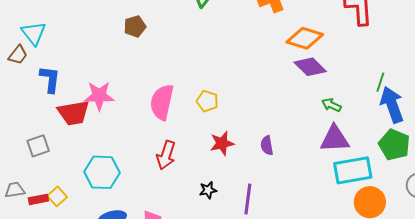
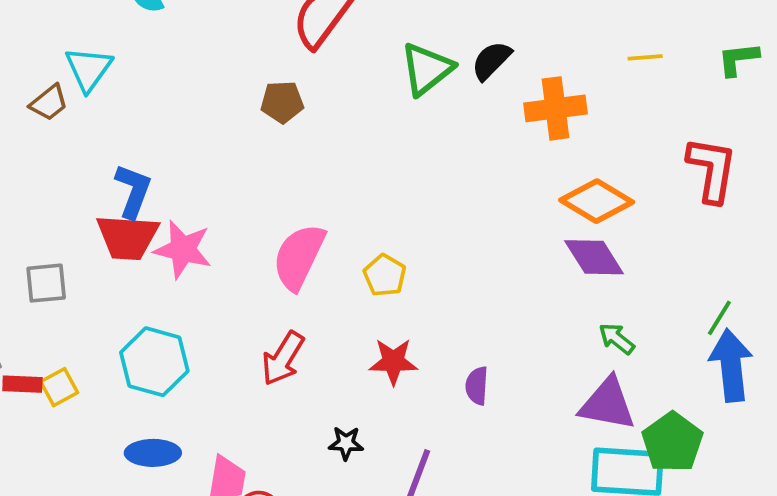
blue L-shape: (50, 79) -> (133, 191), moved
pink star: (99, 96) -> (183, 249), moved
green pentagon: (394, 145) -> (672, 442), moved

